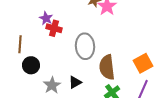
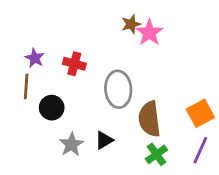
purple star: (46, 18) -> (35, 58), moved
black circle: (31, 65) -> (52, 108), moved

